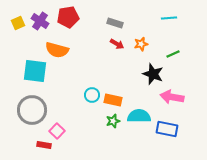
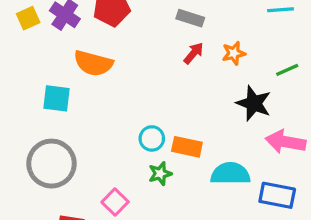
red arrow: (117, 44) -> (194, 53), turned -80
cyan square: (35, 71) -> (56, 98), size x0.7
green star: (113, 121) -> (160, 174), moved
pink square: (57, 131) -> (115, 202), moved

